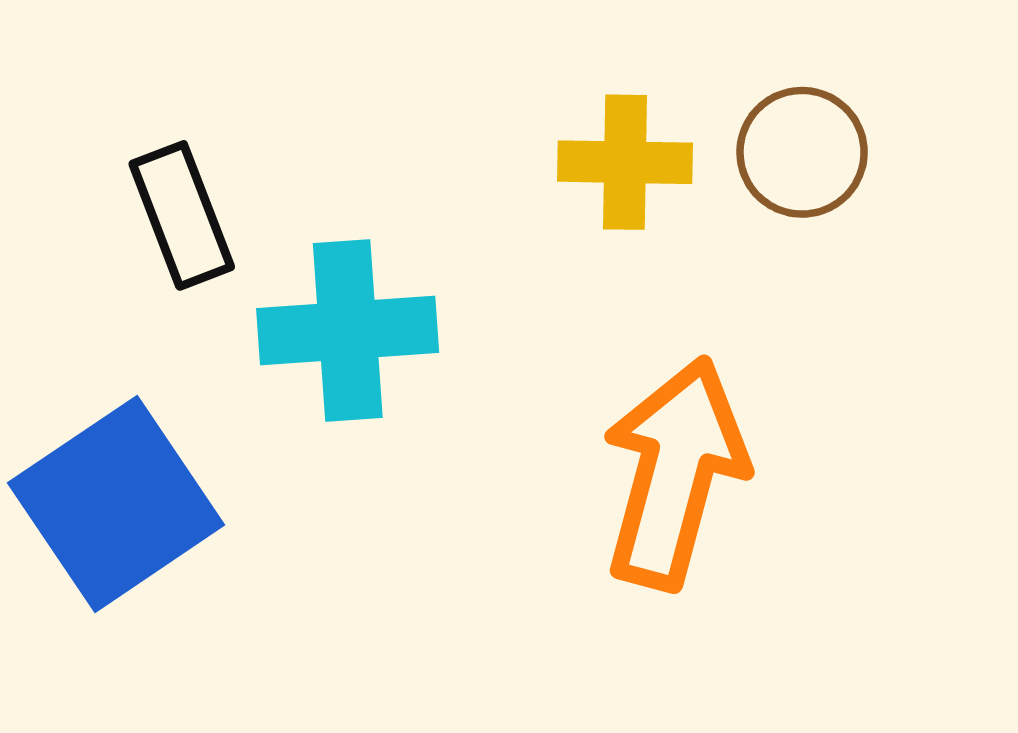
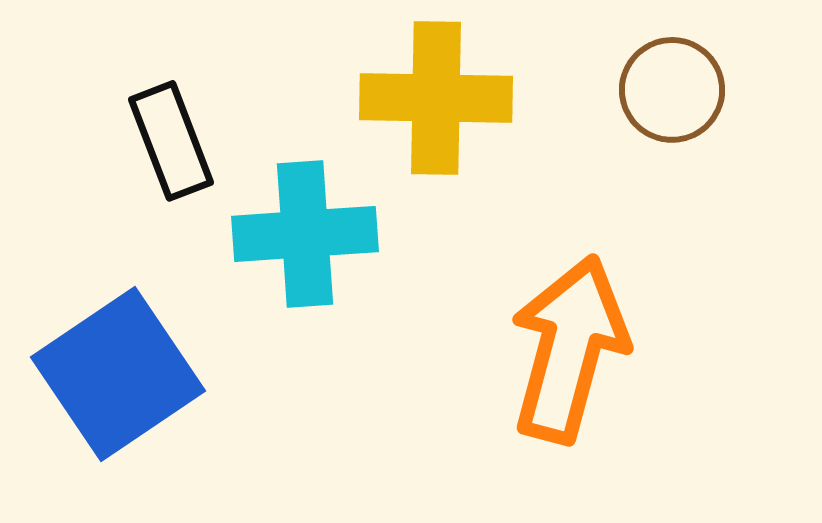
yellow cross: (625, 162) -> (436, 98), moved, size x1.4

